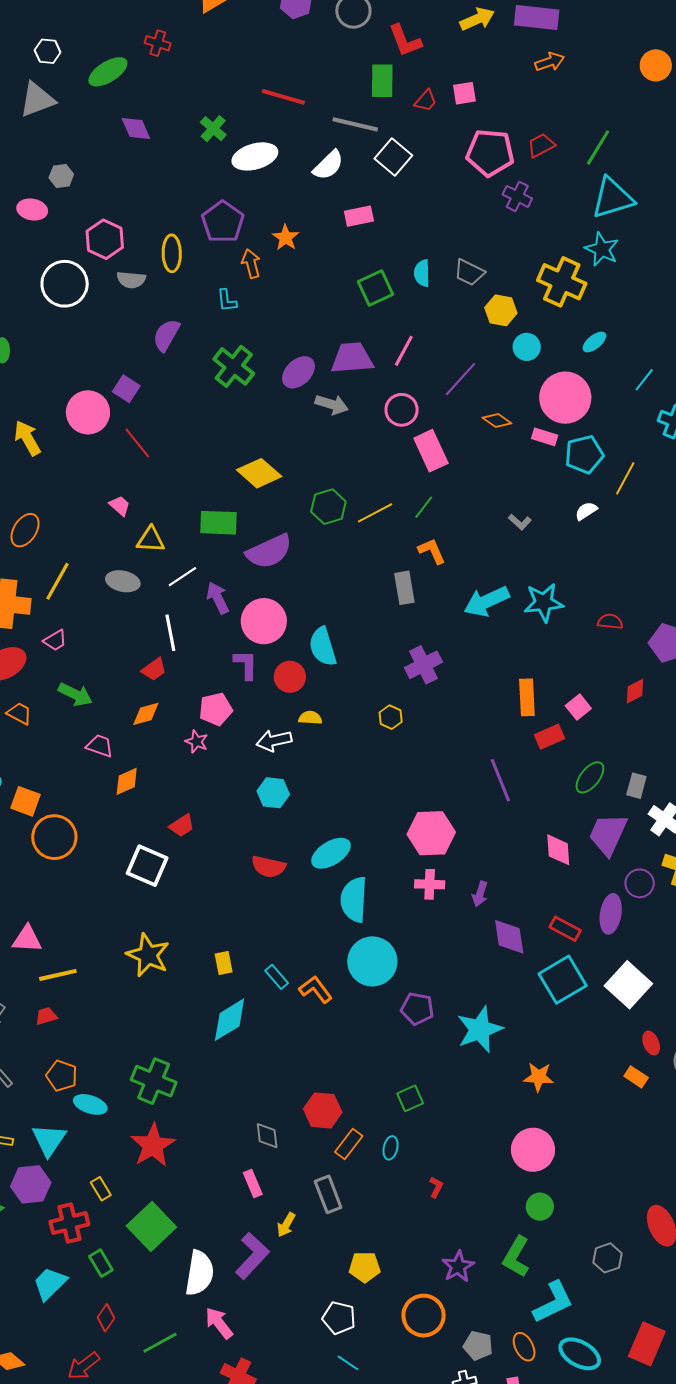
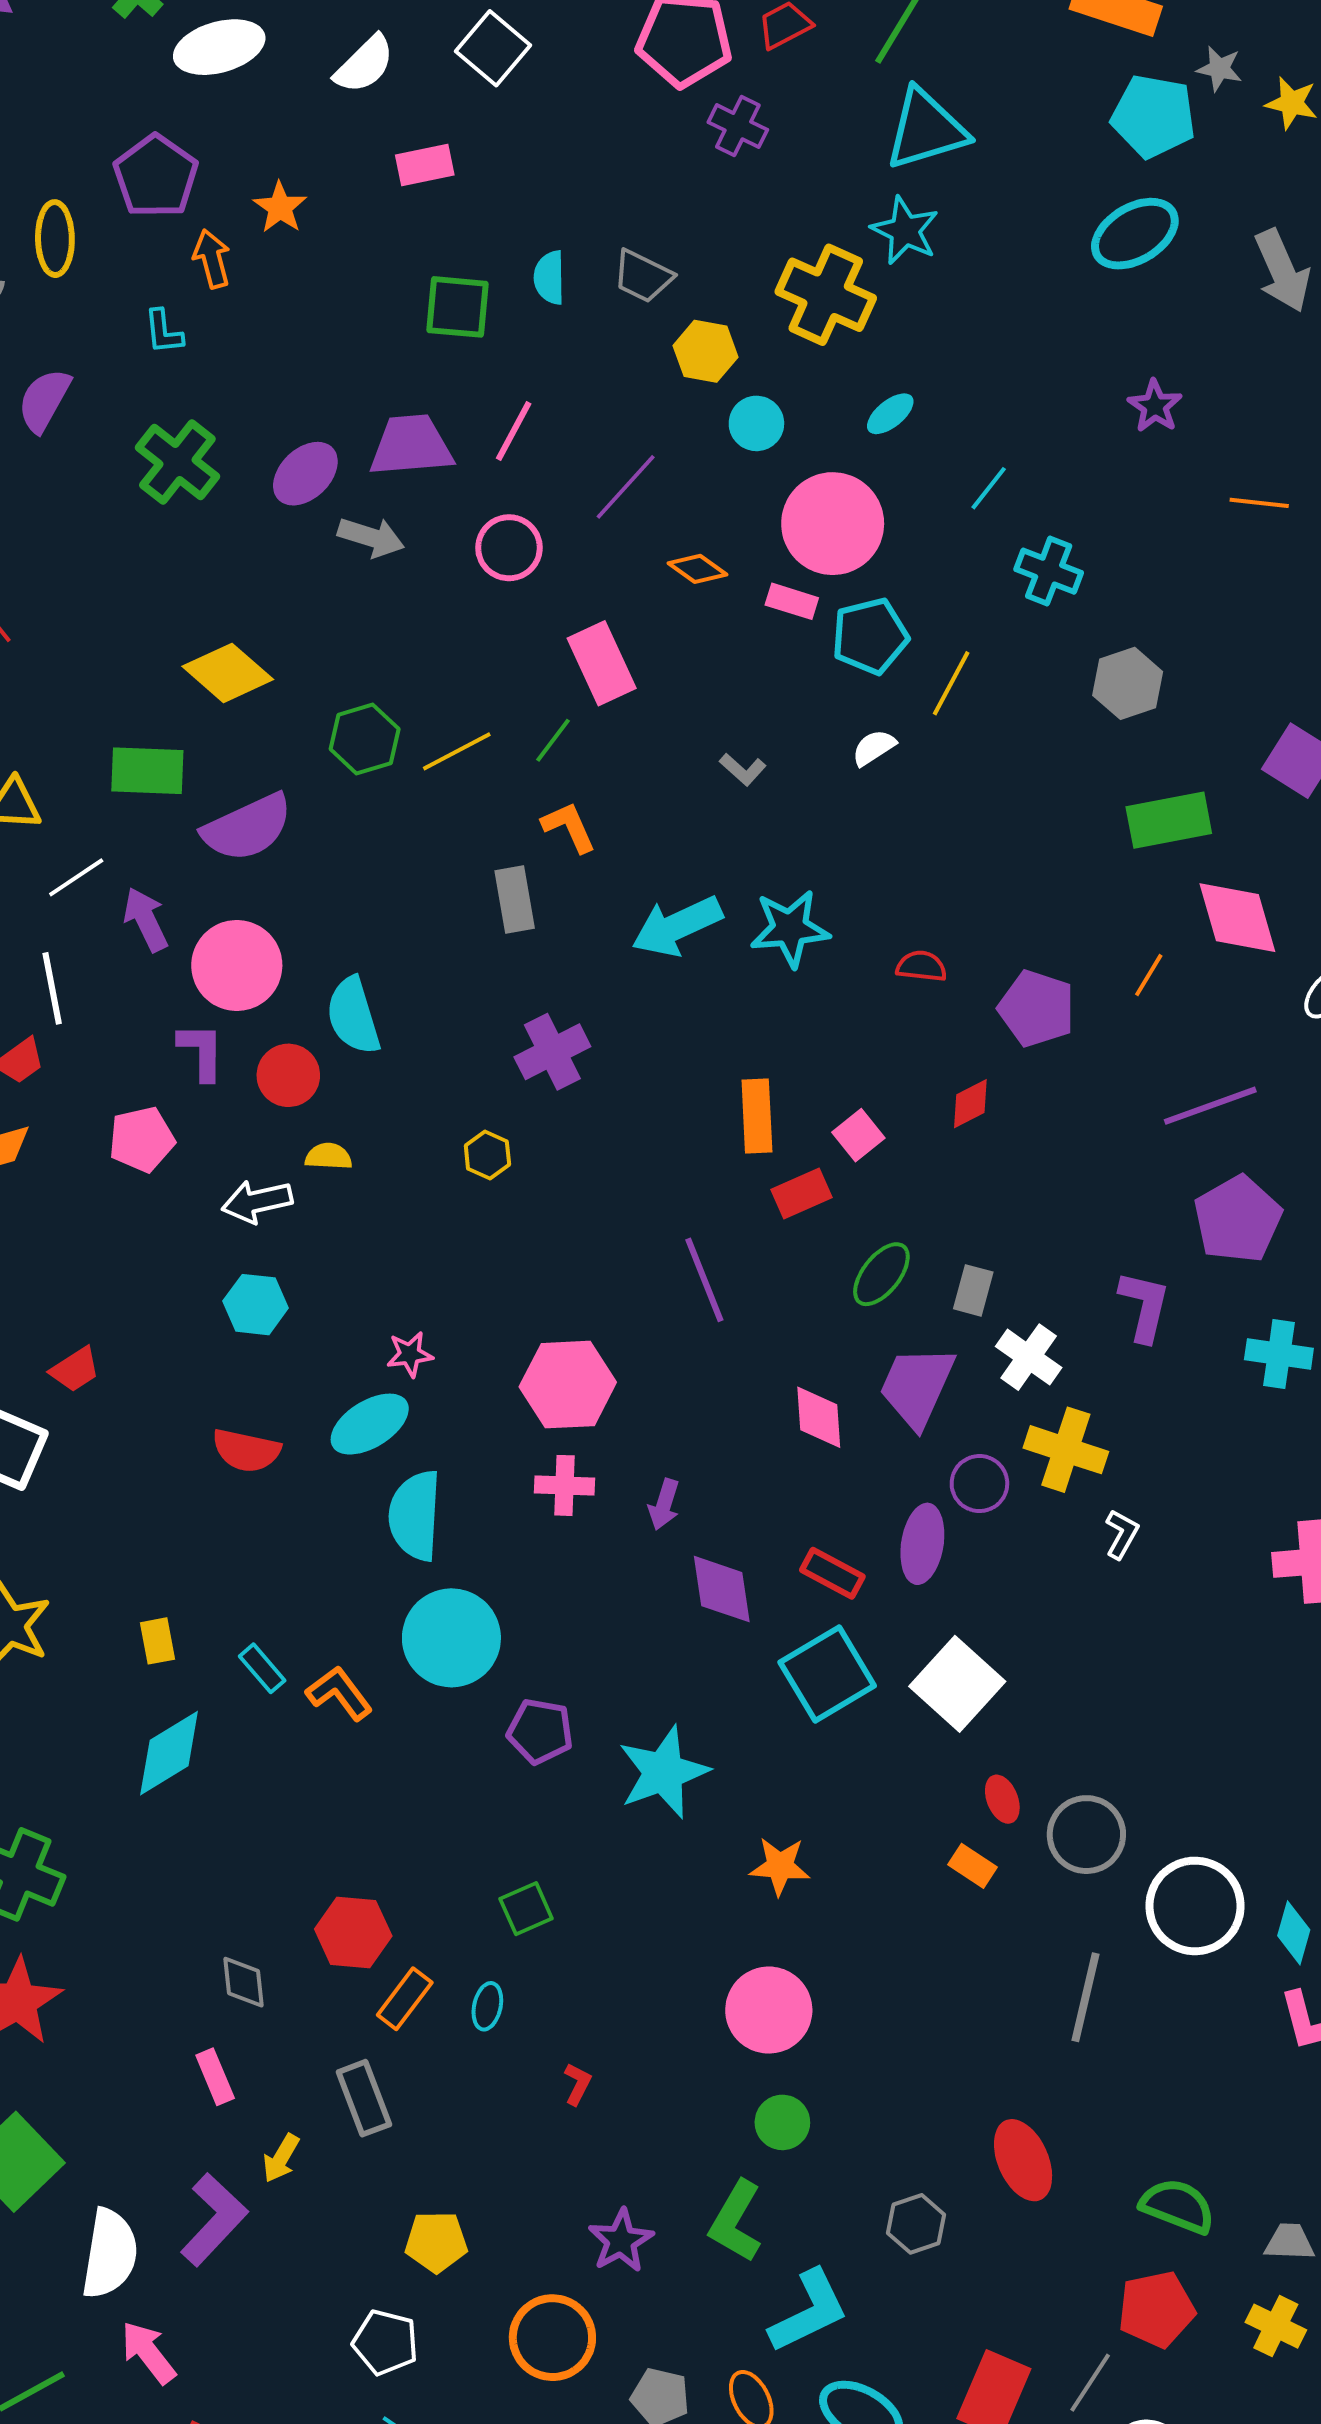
green square: (375, 288) -> (457, 307), turned 30
pink rectangle: (431, 451) -> (602, 663), moved
pink star: (197, 742) -> (410, 1354), moved, turned -30

